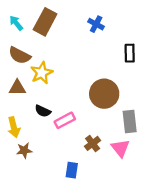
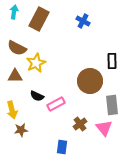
cyan arrow: (16, 23) -> (14, 12), moved, turned 48
black rectangle: (130, 53) -> (112, 61), moved

